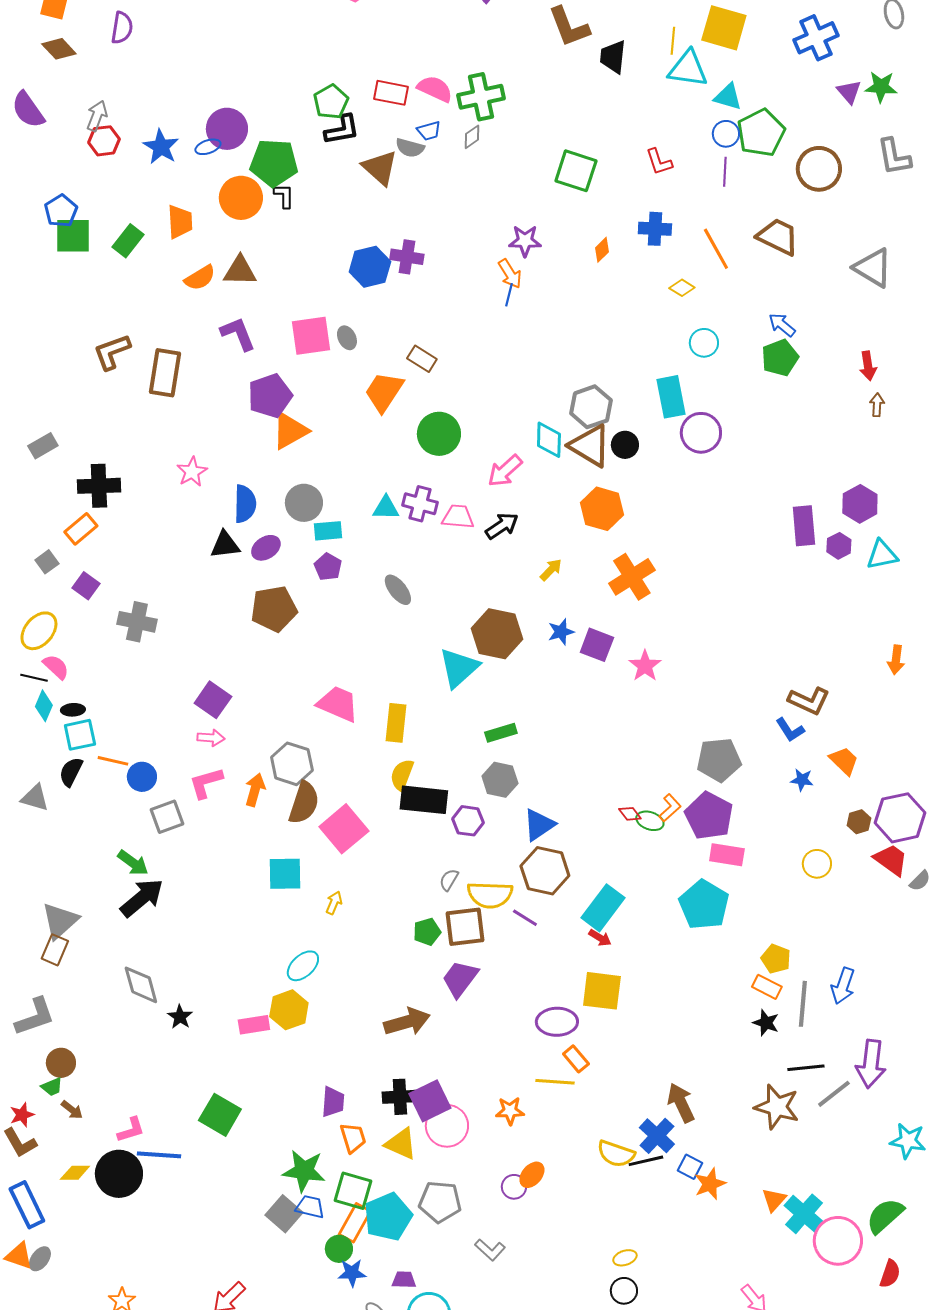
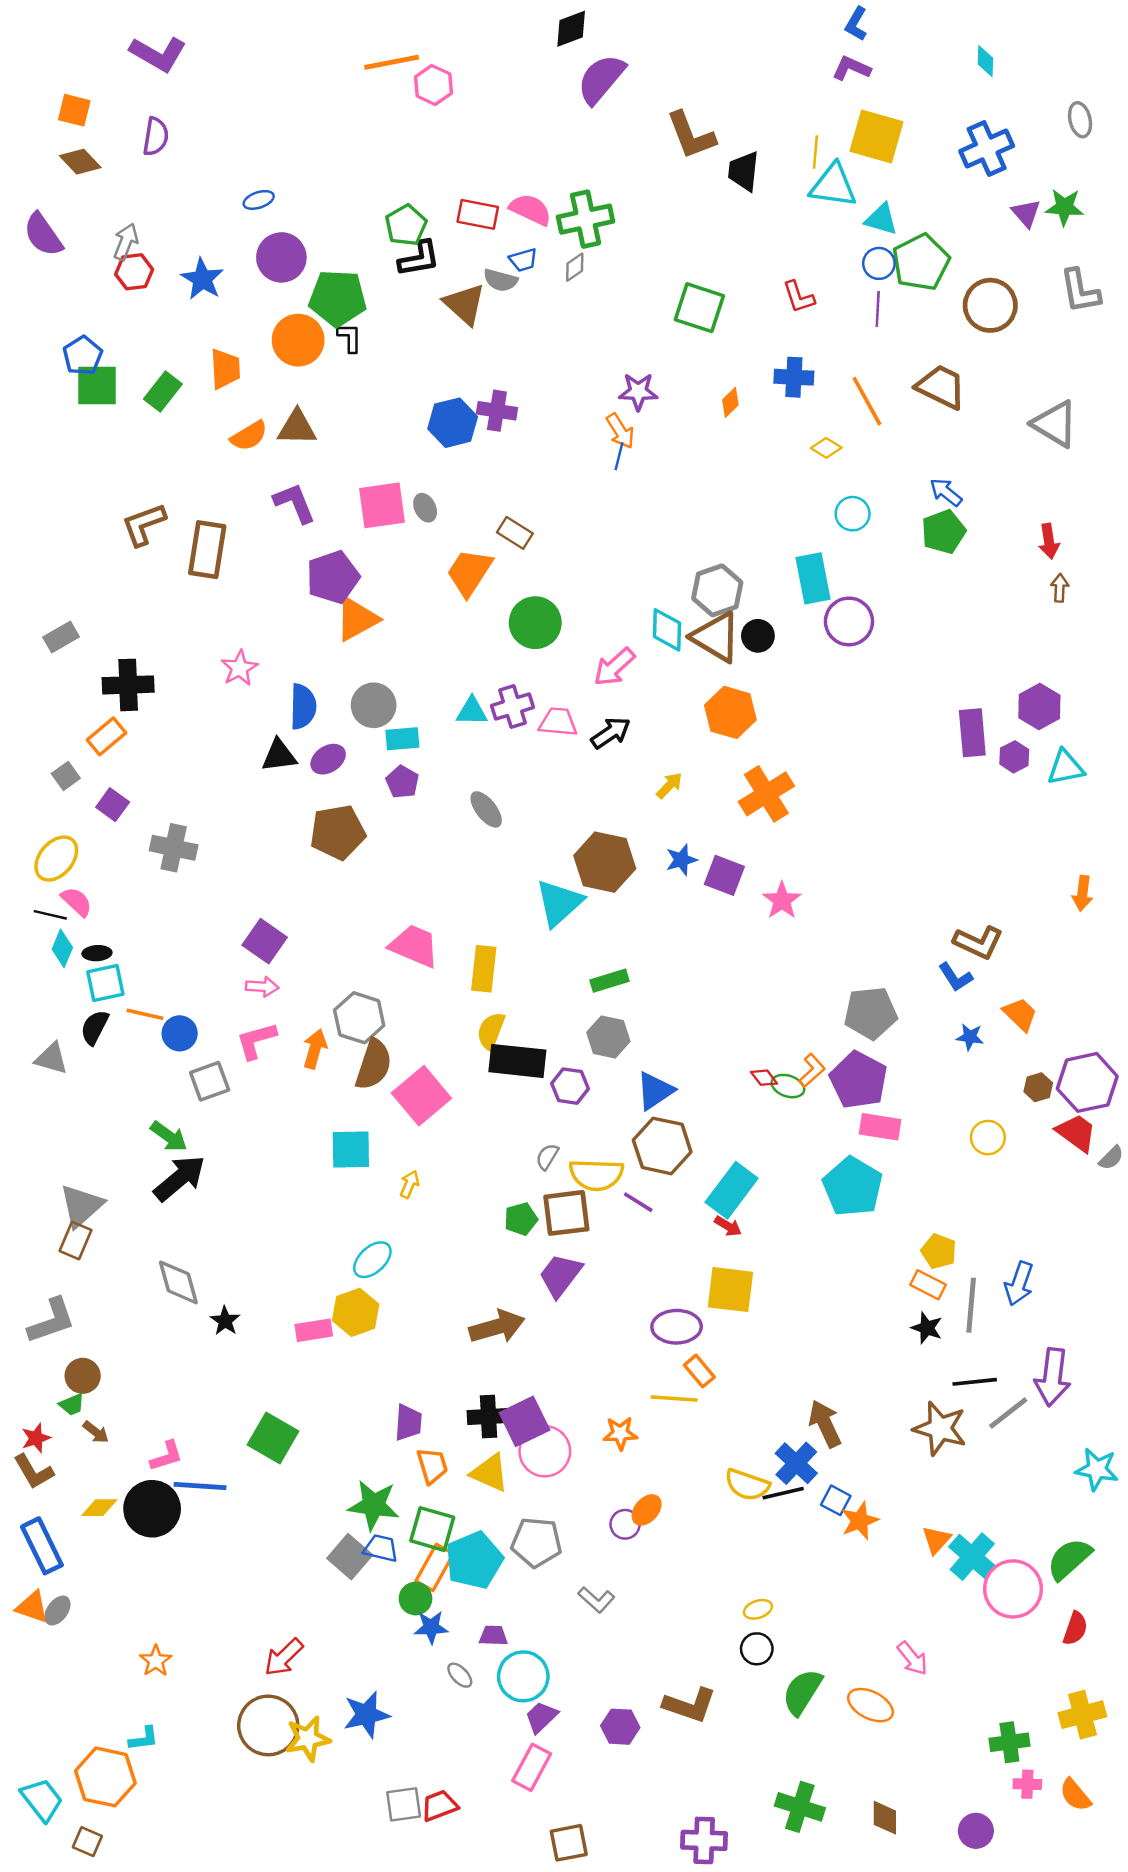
blue ellipse: (208, 147) -> (259, 200), moved
purple cross: (420, 504) -> (512, 706), turned -32

